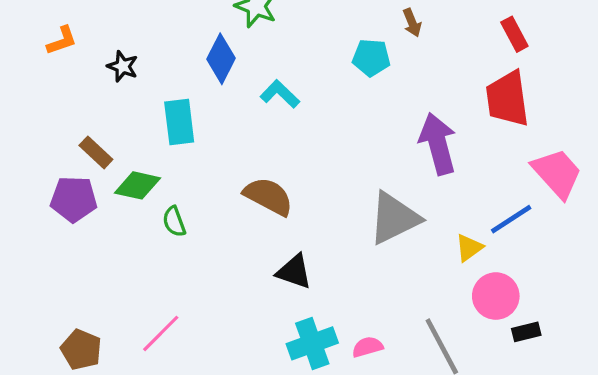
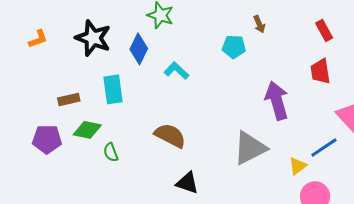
black star: (123, 66) -> (93, 38), moved, size x1.8
red trapezoid: (507, 99) -> (320, 71), size x0.7
brown rectangle: (96, 152) -> (69, 100), moved, turned -55

